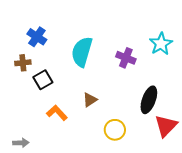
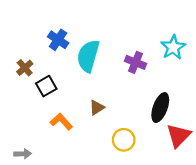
blue cross: (37, 37) -> (58, 40), moved
brown cross: (23, 63) -> (25, 68), turned -35

